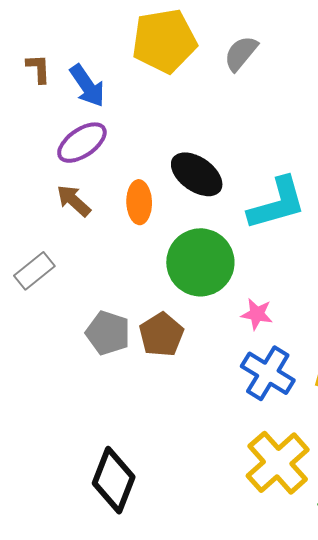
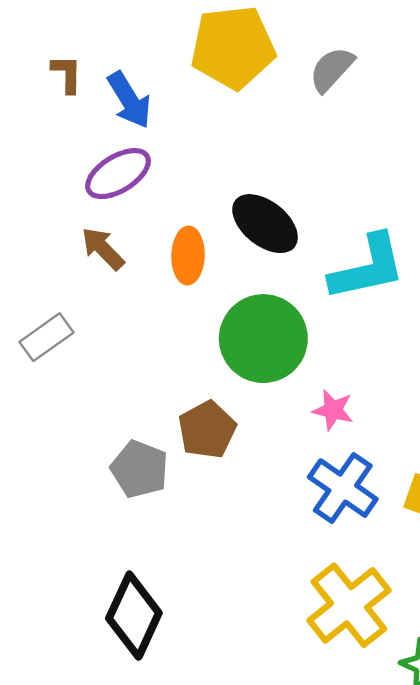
gray pentagon: (108, 333) -> (140, 469), moved

